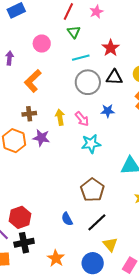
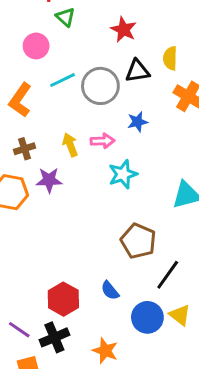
pink circle: (42, 44) -> (36, 46), moved
cyan line: (81, 58) -> (62, 80), moved
pink arrow: (82, 119) -> (103, 141), turned -42
red hexagon: (20, 217) -> (63, 299), moved
black line: (97, 222) -> (168, 275), moved
blue circle: (93, 263) -> (147, 317), moved

